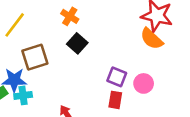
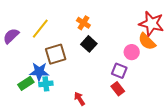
pink circle: (144, 83) -> (132, 52), moved
red rectangle: (115, 100) -> (118, 89), turned -48

